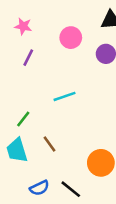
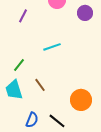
blue semicircle: (39, 188) -> (32, 120), turned -42

